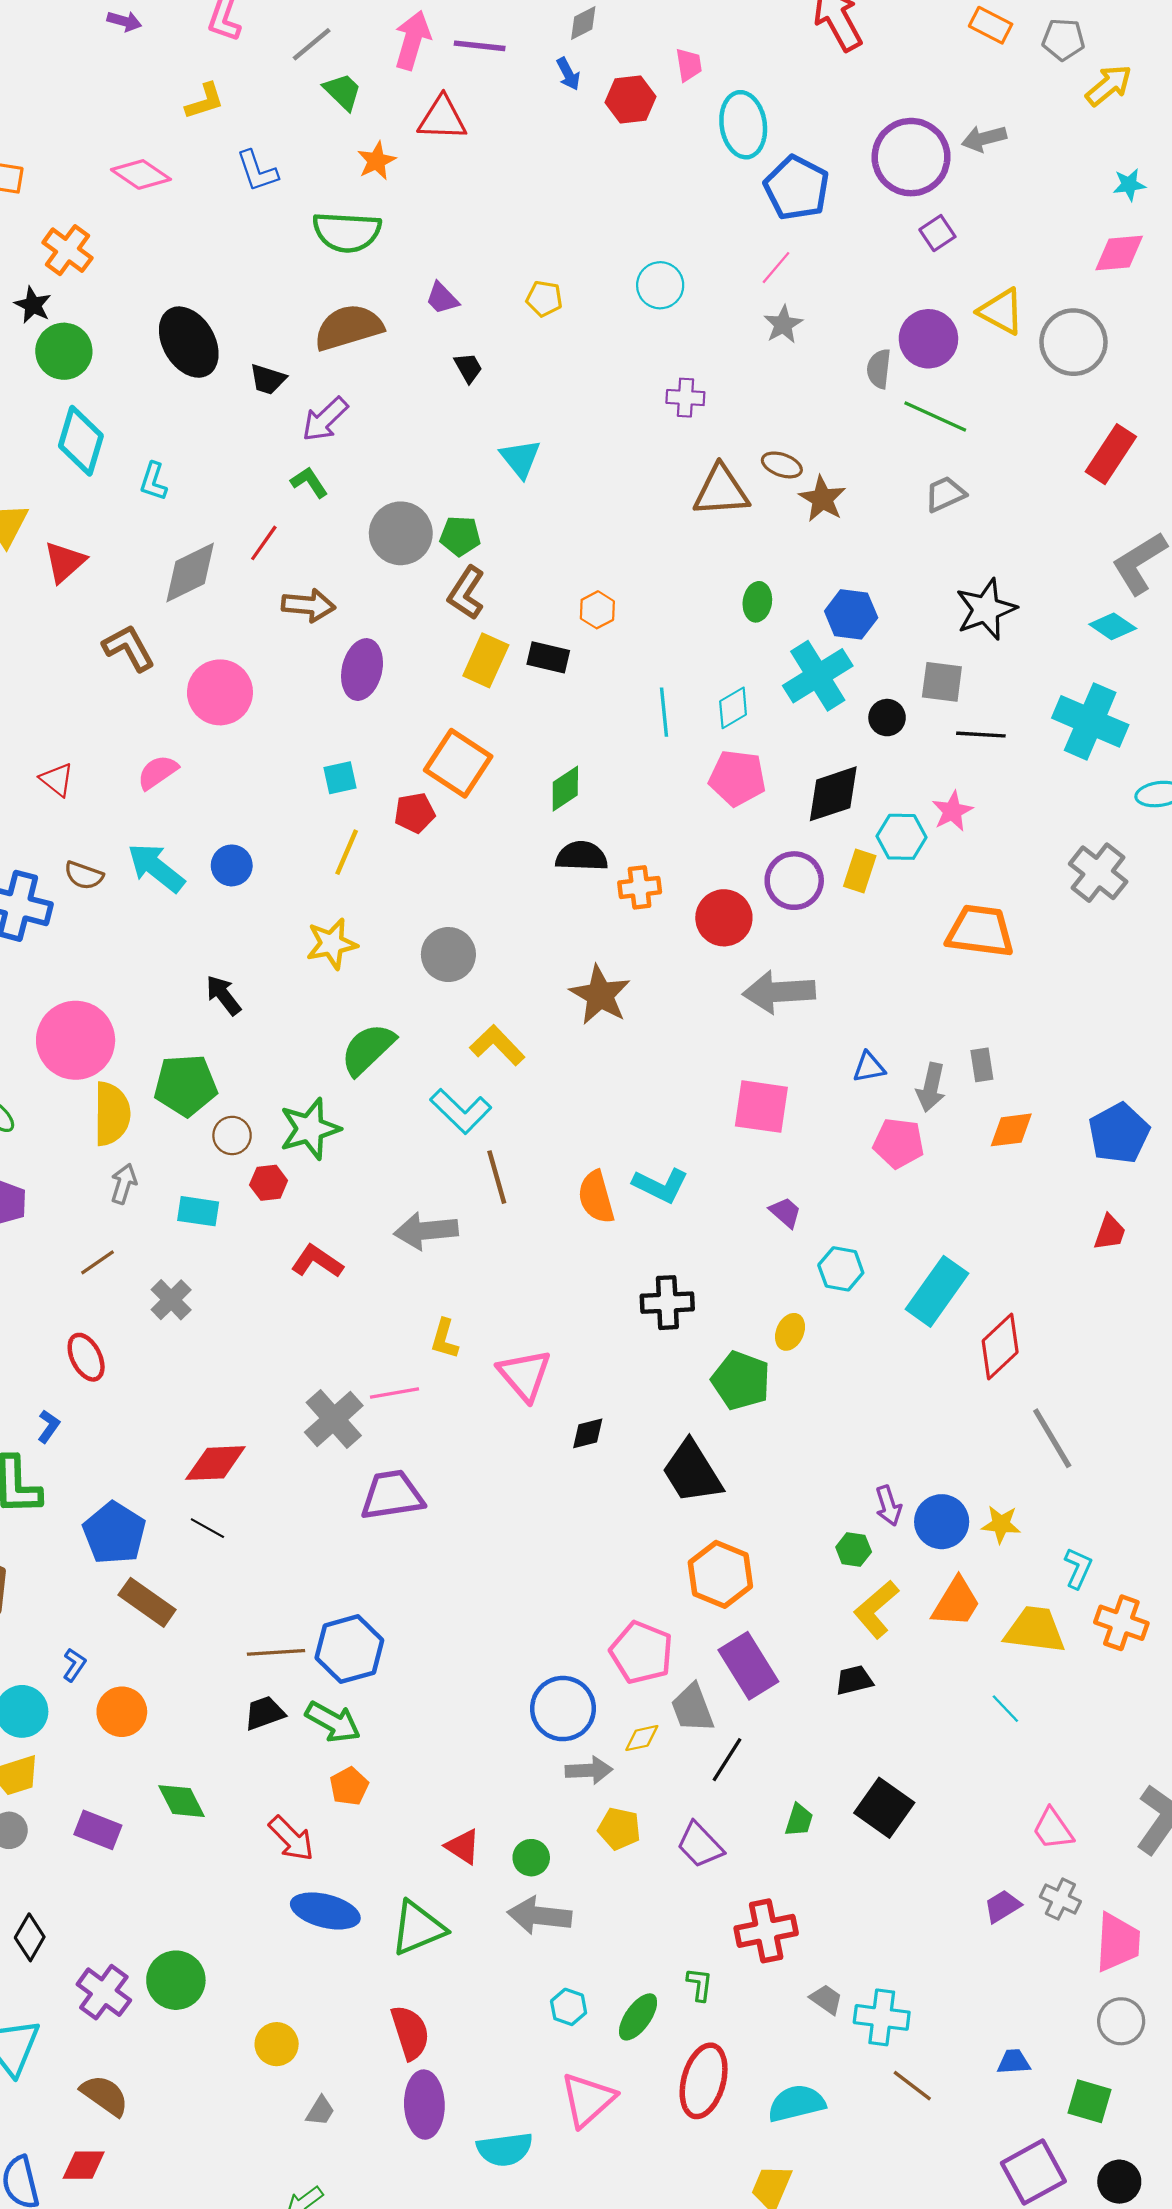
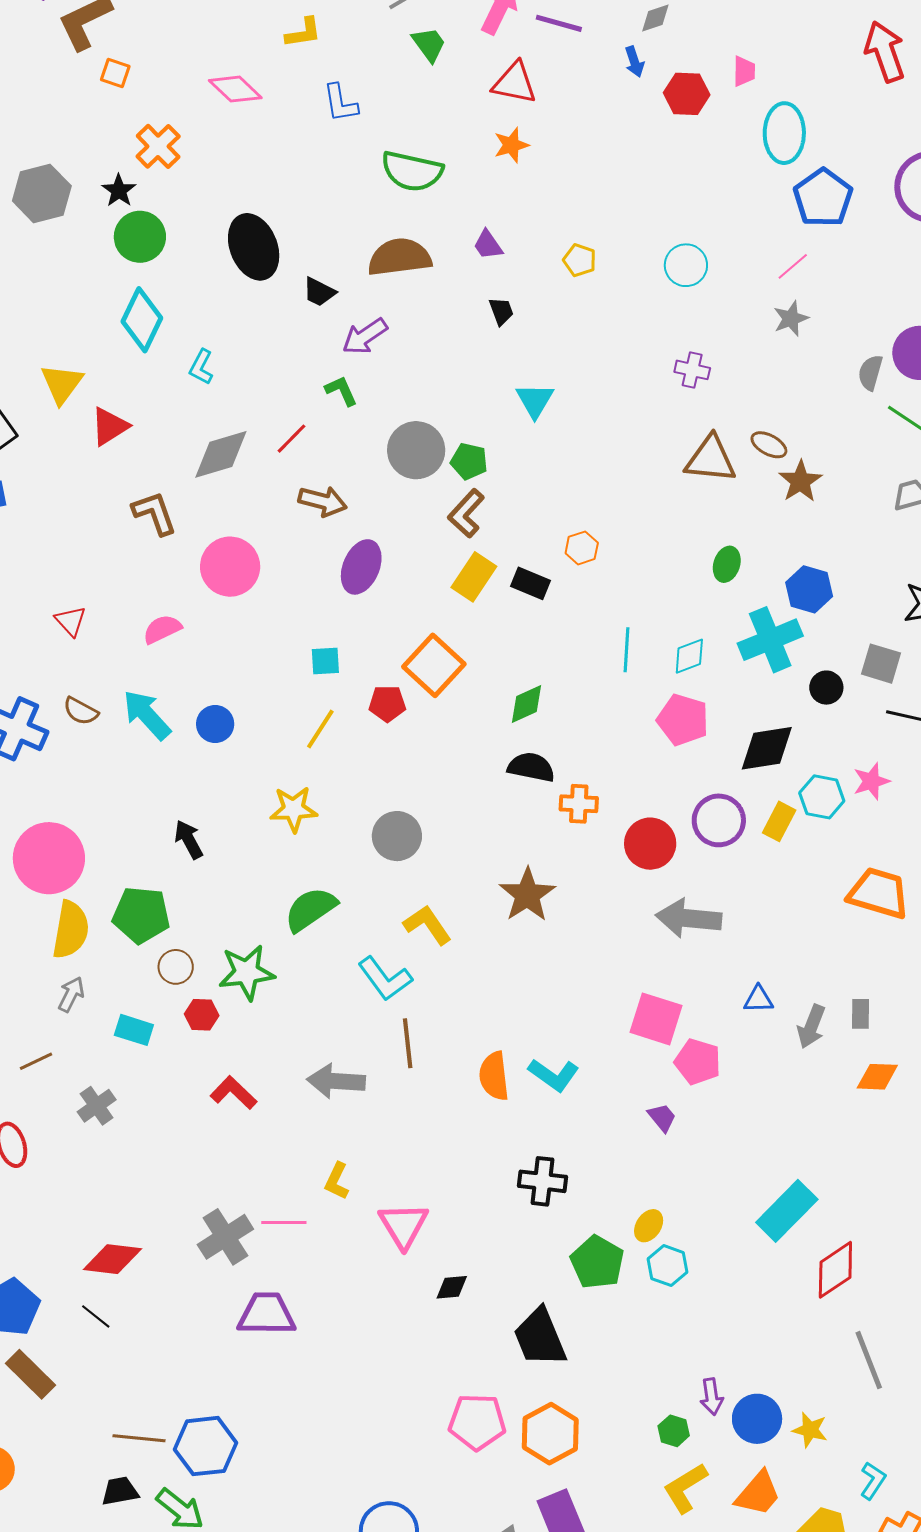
orange star: (377, 161) -> (511, 145), moved
pink pentagon: (899, 1143) -> (698, 1062), moved
cyan hexagon: (841, 1269) -> (667, 1266), moved
pink pentagon: (641, 1652) -> (477, 1422), moved, turned -30

